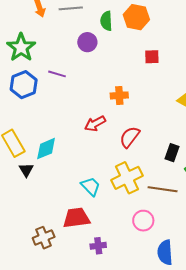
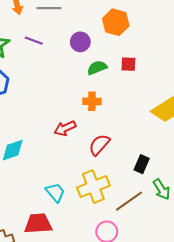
green semicircle: (106, 21) -> (97, 68), moved, turned 66
purple circle: (87, 42) -> (80, 42), moved
purple line: (57, 74) -> (34, 41), moved
brown line: (163, 189) -> (129, 201), turned -48

